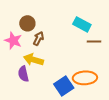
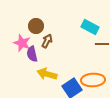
yellow arrow: (33, 60) -> (47, 74), moved
purple semicircle: (23, 74) -> (32, 54), moved

